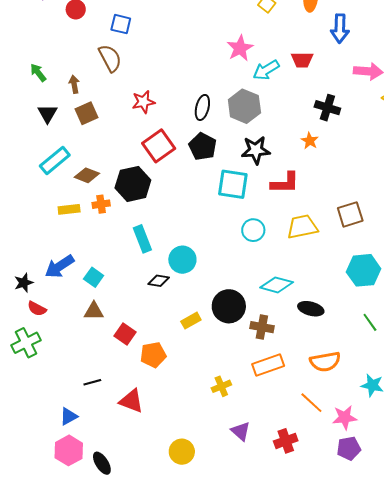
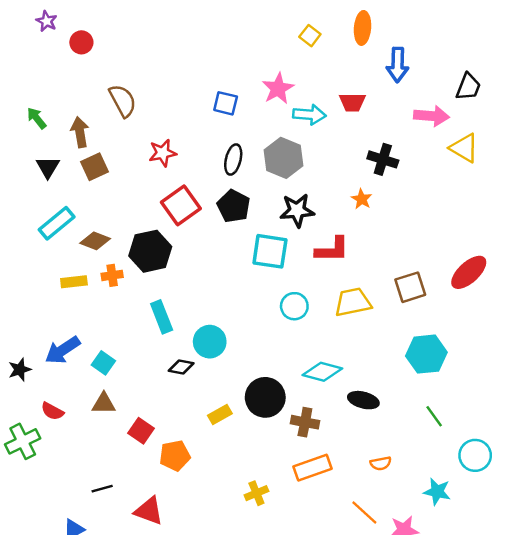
blue square: (121, 24) -> (226, 103), moved
cyan arrow: (266, 70) -> (309, 115), turned -144
brown arrow: (74, 84) -> (80, 132), size x1.4
red semicircle: (37, 309) -> (52, 411), moved
orange semicircle: (325, 362) -> (381, 463), size x0.6

